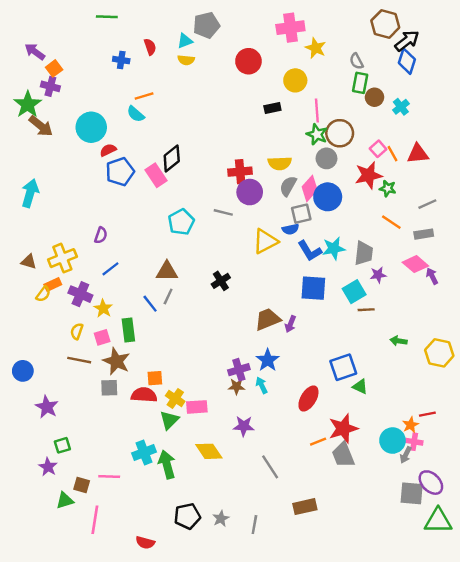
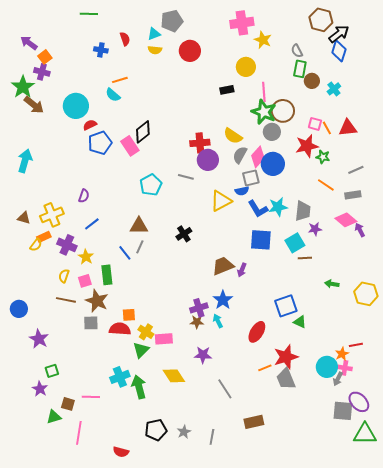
red circle: (248, 61) -> (190, 51), moved
green star: (317, 134) -> (264, 112), size x1.4
pink square: (378, 149) -> (315, 124), turned -32
yellow semicircle: (280, 163) -> (233, 136), turned 36

